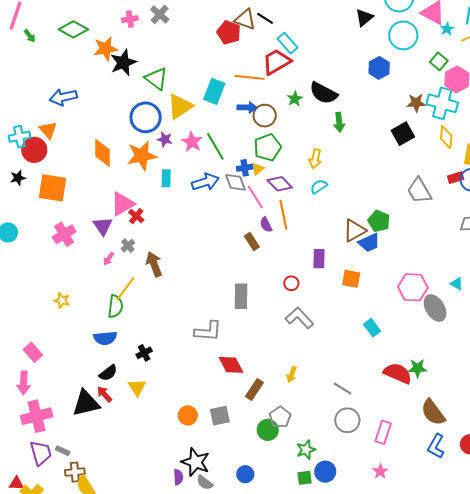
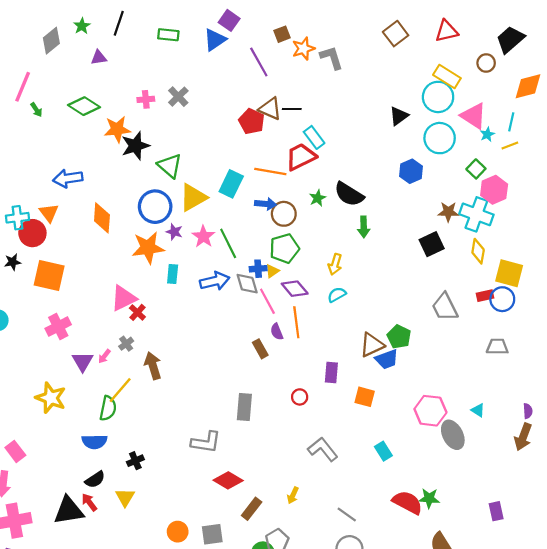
black line: (265, 18) -> (292, 109), turned -36
orange diamond: (103, 153) -> (102, 218), moved
purple triangle: (103, 226) -> (83, 361), moved
yellow star: (62, 300) -> (51, 398), size x1.8
gray L-shape: (299, 318) -> (323, 449), moved
red diamond: (231, 365) -> (228, 480), turned -36

